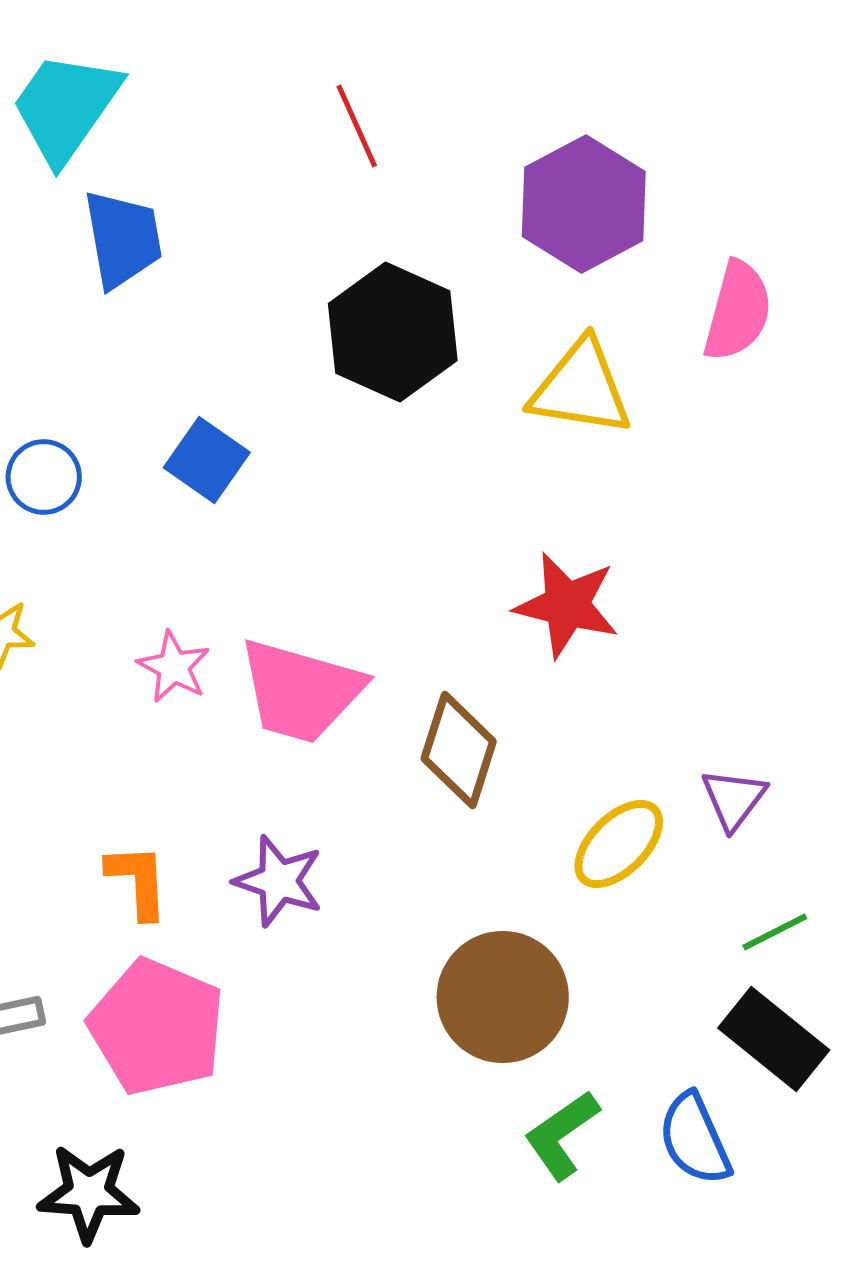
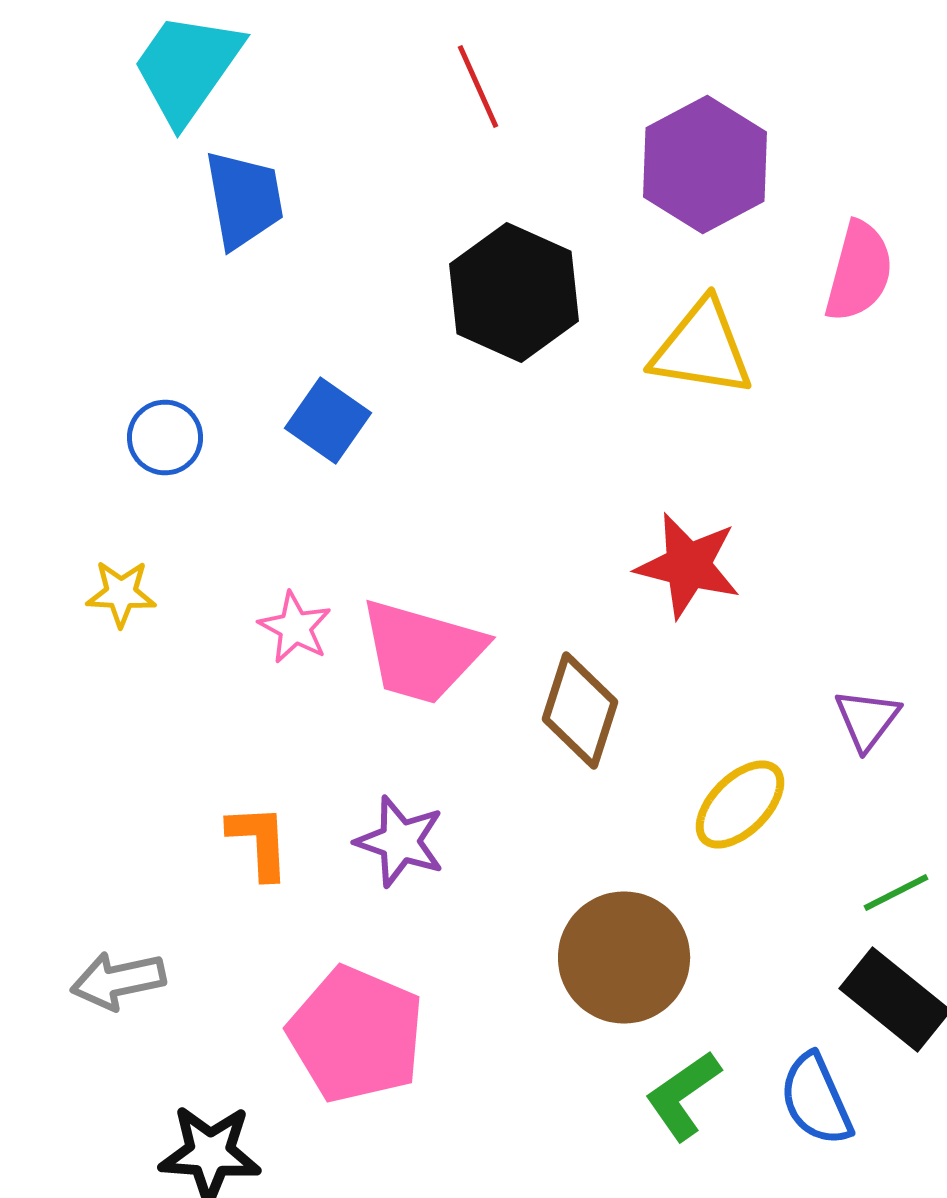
purple triangle: (734, 799) -> (867, 720), moved
pink pentagon: (157, 1027) -> (356, 1034), moved

